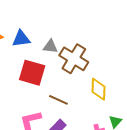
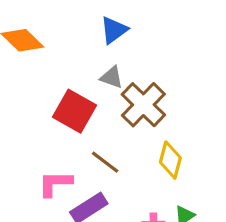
blue triangle: (21, 39) -> (114, 30), moved, turned -42

